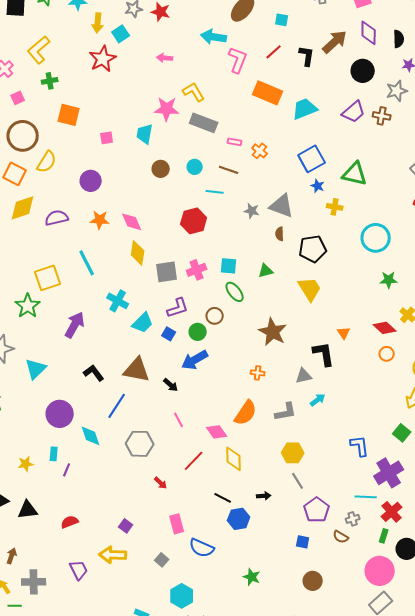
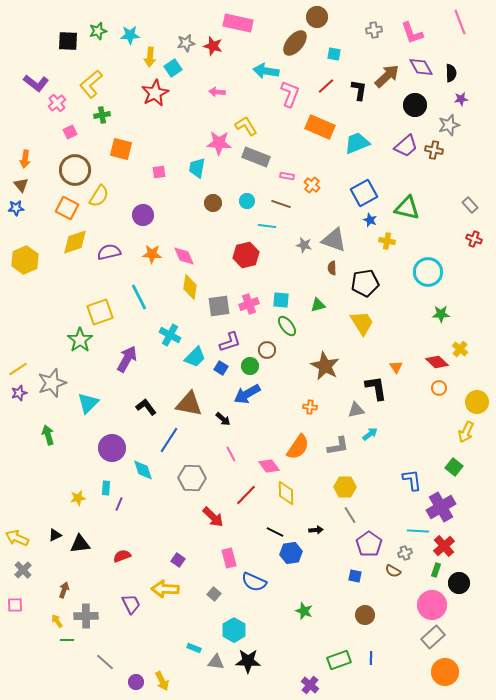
purple diamond: (369, 33) -> (421, 67), turned -30
red arrow: (161, 483) -> (213, 517), size x1.6

